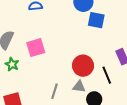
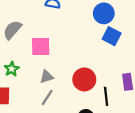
green star: (12, 64) -> (12, 69), moved
gray triangle: (79, 86) -> (47, 77), moved, turned -40

